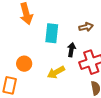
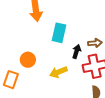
brown arrow: (86, 27) -> (95, 43), moved

